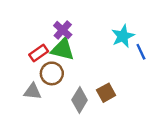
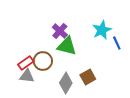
purple cross: (63, 30) -> (60, 31), moved
green triangle: (63, 49) -> (67, 46), moved
red rectangle: (39, 53) -> (26, 63), moved

